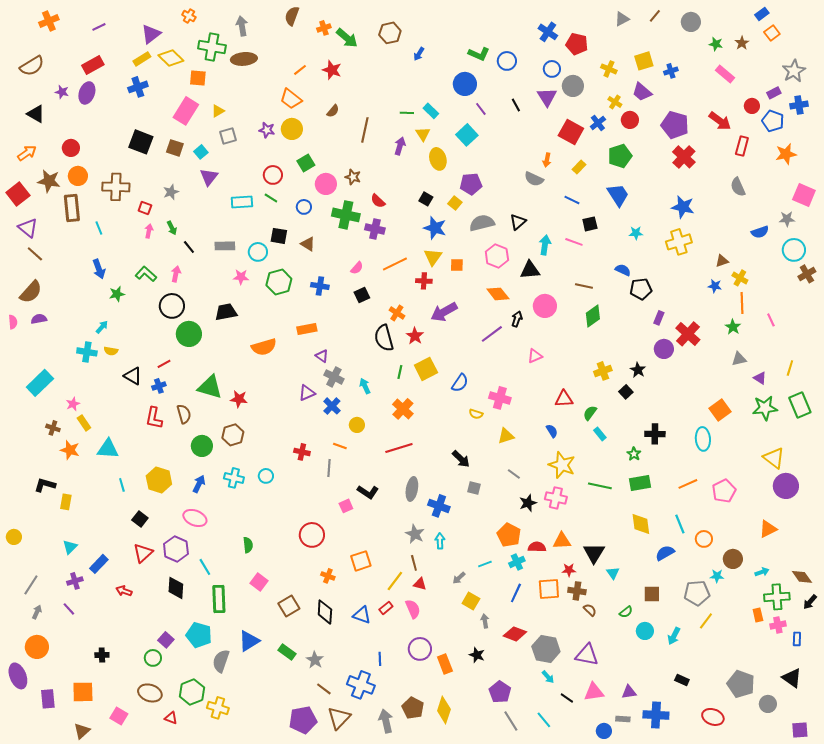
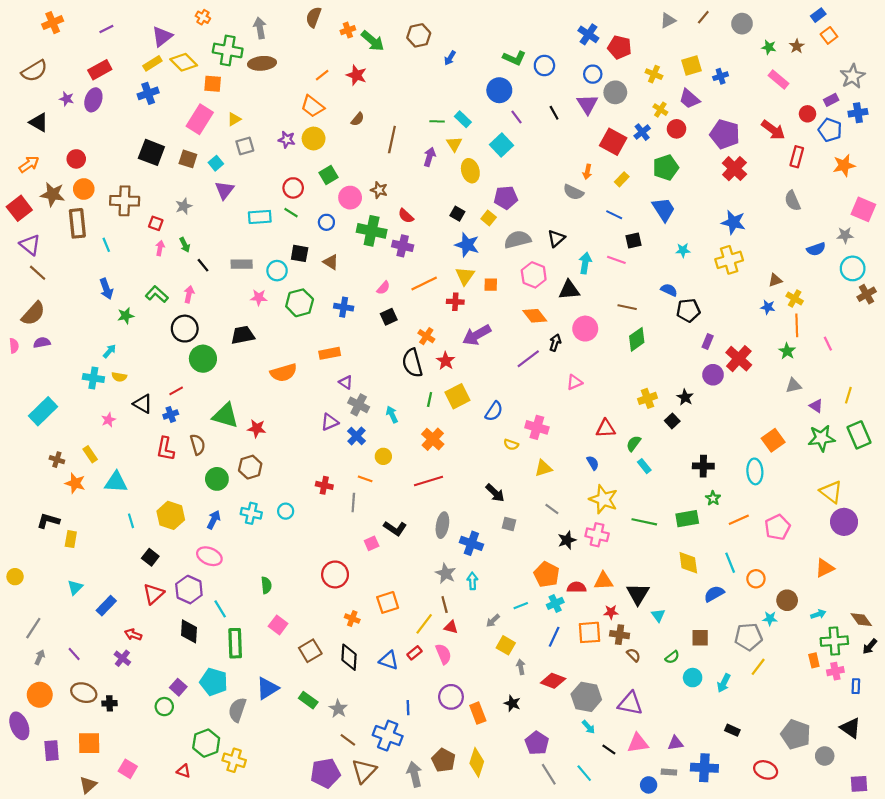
pink star: (73, 404) -> (108, 420), moved
green star: (634, 454) -> (713, 498), moved
purple cross: (75, 581) -> (122, 658), moved, turned -35
brown ellipse: (150, 693) -> (84, 693), moved

